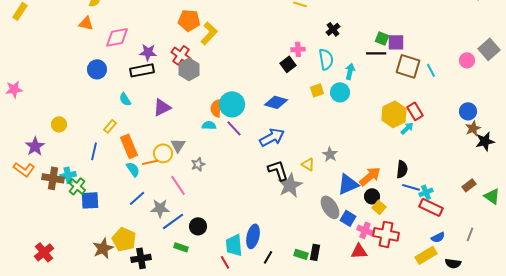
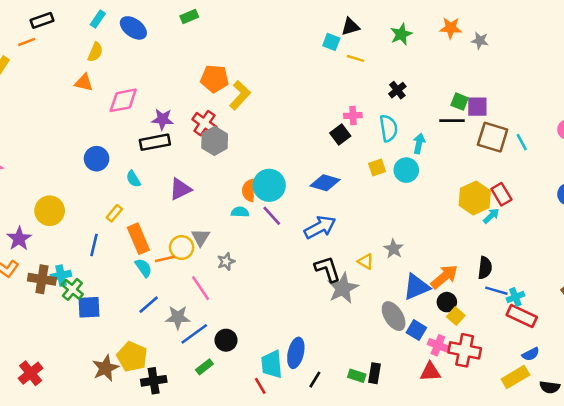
blue circle: (97, 69) -> (97, 159), moved
yellow circle: (59, 124) -> (50, 211), size x1.5
green rectangle: (181, 247) -> (204, 367), turned -56

